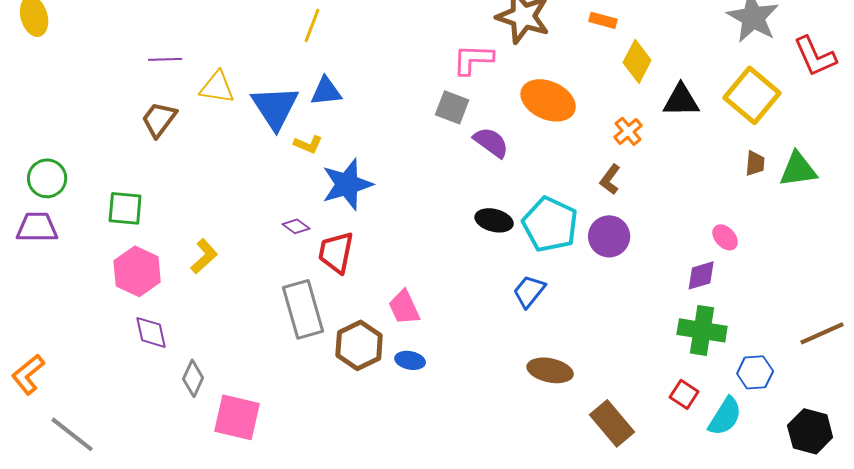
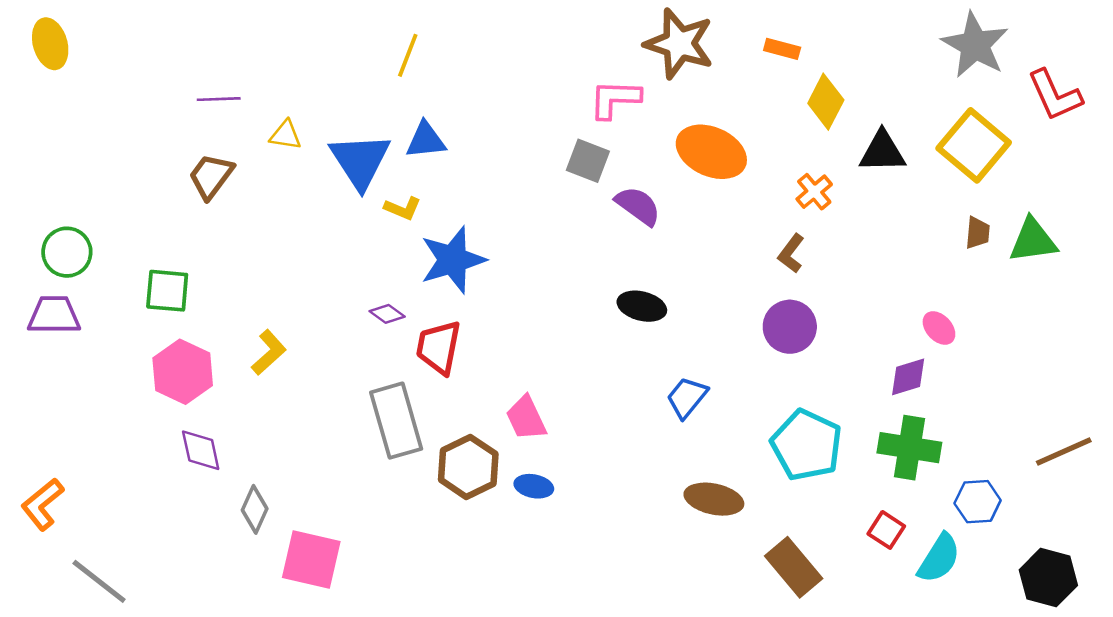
yellow triangle: (217, 87) -> (286, 135), size x0.7
cyan pentagon: (550, 224) -> (807, 445), moved

